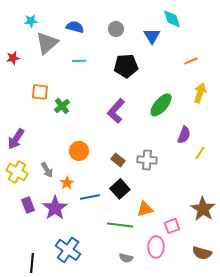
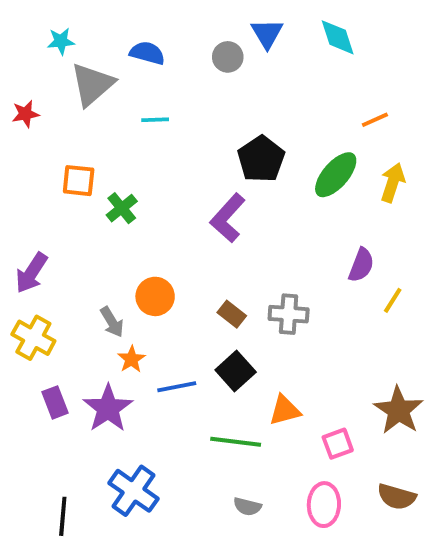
blue triangle: (152, 36) -> (267, 33), moved
black pentagon: (126, 66) -> (261, 159), moved, turned -30
green ellipse: (161, 105) -> (336, 175), moved
gray arrow: (47, 170) -> (112, 322), moved
pink ellipse: (156, 247) -> (324, 505), moved

